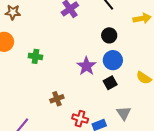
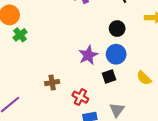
green cross: (35, 56) -> (20, 35), moved, turned 32
red cross: (80, 119) -> (80, 97), moved

